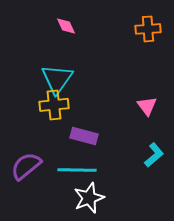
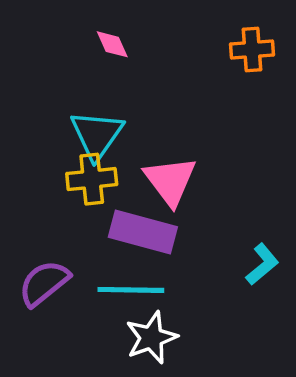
pink triangle: (147, 106) -> (170, 181), moved, size x1.6
purple rectangle: (84, 136) -> (143, 232), size x1.4

